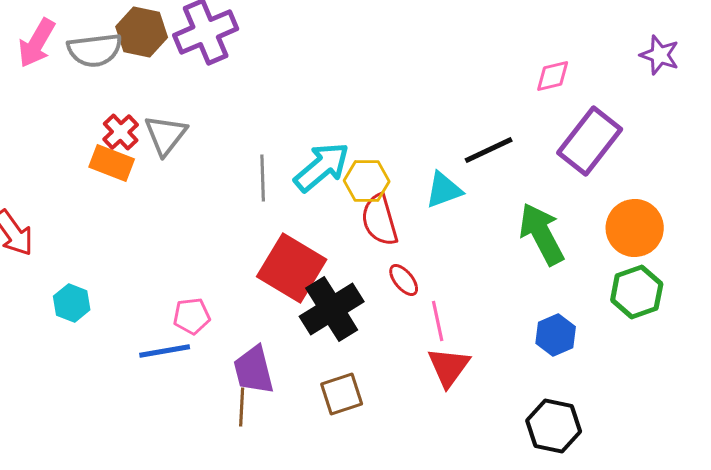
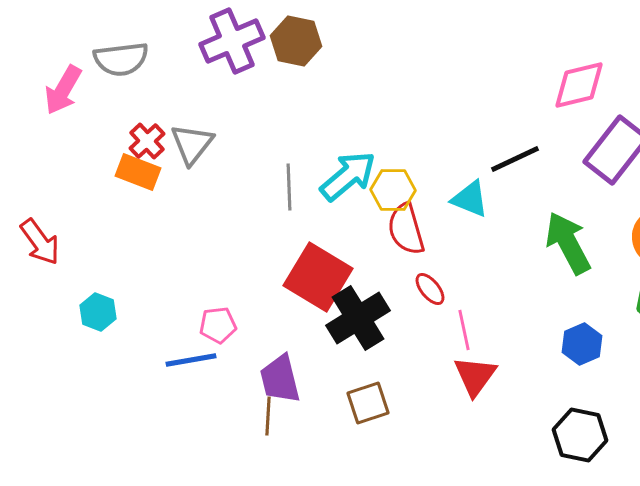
brown hexagon: (142, 32) -> (296, 41), moved
pink arrow: (37, 43) -> (63, 90), moved
pink diamond: (553, 76) -> (579, 85), size x1.5
cyan triangle: (444, 190) -> (470, 199), turned 42

